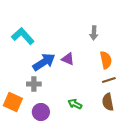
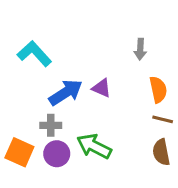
brown line: (109, 80) -> (163, 119), turned 32
green arrow: (75, 104) -> (94, 146), moved, size x1.6
purple circle: (41, 112) -> (57, 154), moved

